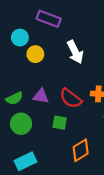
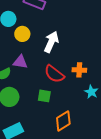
white arrow: (75, 52) -> (51, 42), moved, turned -130
purple triangle: (41, 96) -> (20, 62), moved

